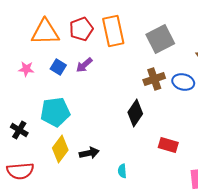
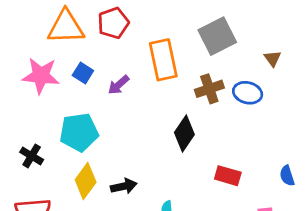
orange rectangle: (113, 31) -> (163, 60), moved
purple arrow: (84, 65) -> (119, 85), moved
pink star: (26, 69) -> (41, 76), size x1.8

